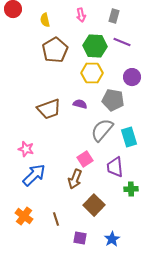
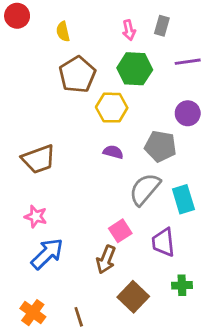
pink arrow: (81, 15) -> (129, 30), moved
purple line: (122, 42) -> (188, 62), moved, turned -30
yellow hexagon: (92, 73) -> (112, 108), moved
brown trapezoid: (49, 109) -> (39, 159), moved
green cross: (131, 189) -> (182, 285), moved

